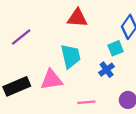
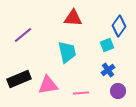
blue cross: (107, 70) -> (108, 70), moved
pink triangle: (51, 80) -> (48, 85), moved

